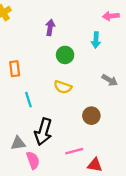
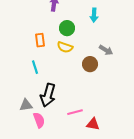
orange rectangle: (15, 69) -> (40, 40), moved
yellow semicircle: (63, 87) -> (65, 47), moved
brown circle: (91, 116) -> (90, 64), moved

